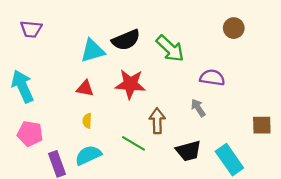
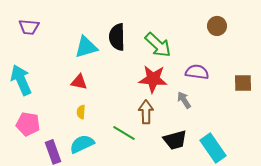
black semicircle: (126, 40) -> (117, 37), turned 112
red star: (130, 84) -> (153, 79), moved
brown square: (262, 125) -> (243, 83), moved

